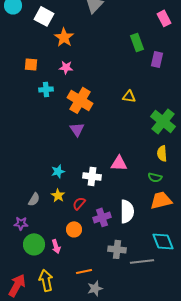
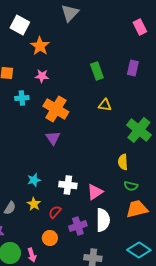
green rectangle: (137, 42) -> (97, 71), moved
yellow semicircle: (162, 153) -> (123, 162), moved
pink triangle: (119, 163) -> (95, 192), moved, turned -36
cyan diamond: (163, 241) -> (139, 250), turned -35

